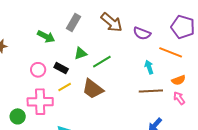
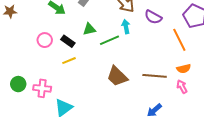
orange line: (171, 52) -> (179, 40), turned 35
cyan arrow: (149, 67) -> (126, 27), moved
brown trapezoid: (93, 89) -> (117, 76), moved
pink cross: (40, 102) -> (42, 88), moved, size x0.7

